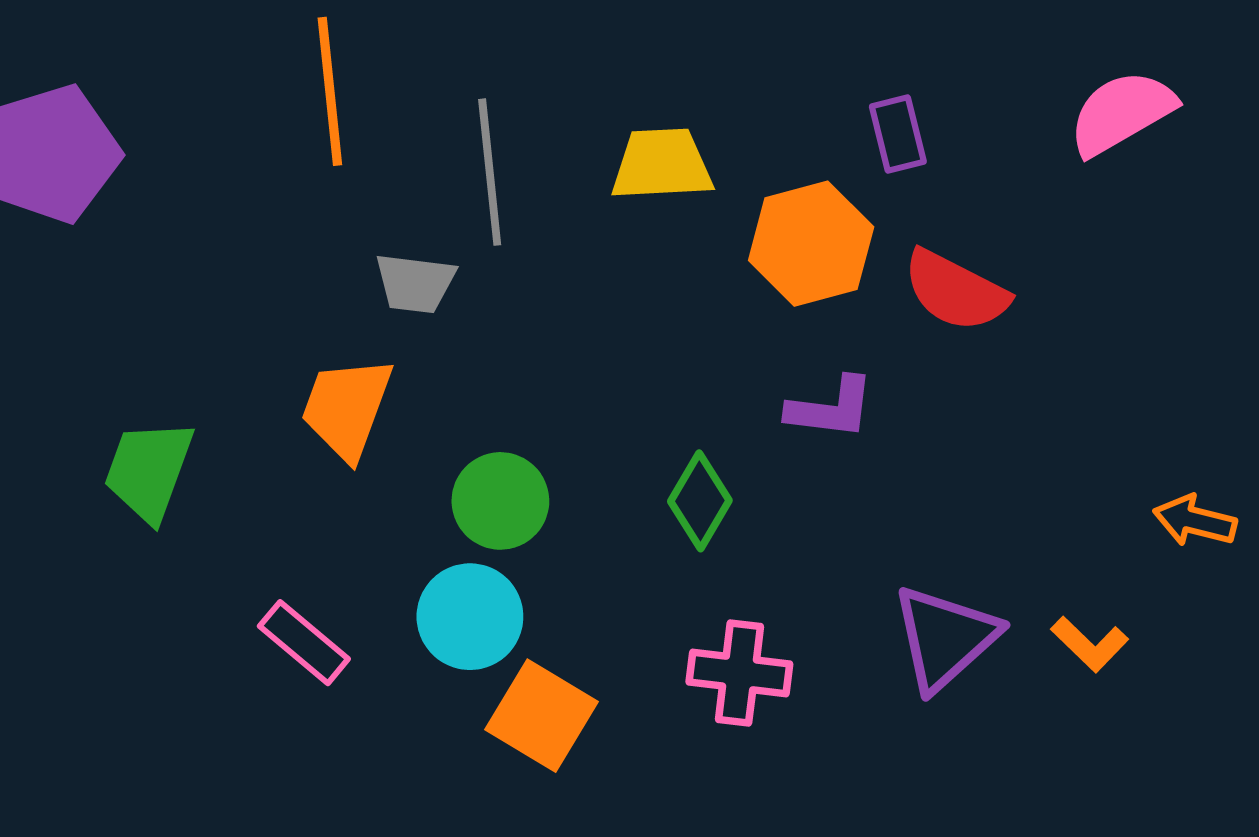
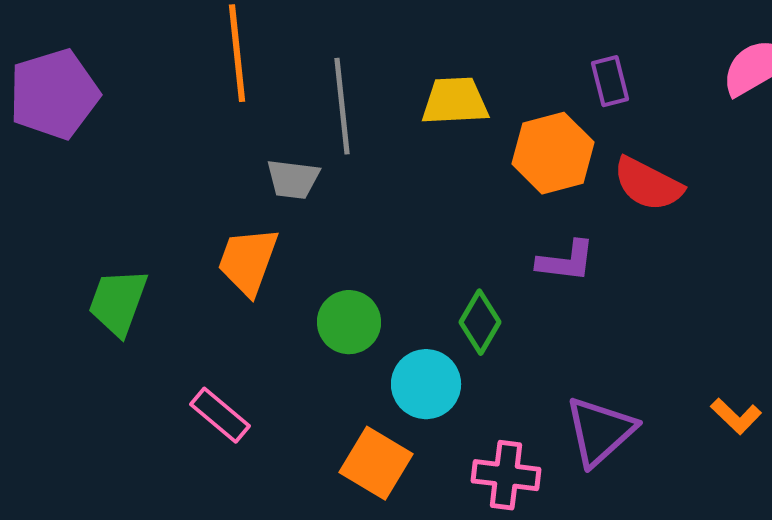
cyan circle: (470, 617) -> (426, 384), moved
purple triangle: (945, 638) -> (600, 431), moved
pink cross: (739, 673) -> (506, 475), moved

